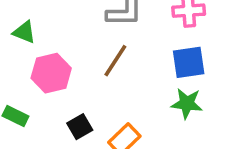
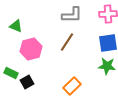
black square: (80, 127) -> (27, 82), moved

